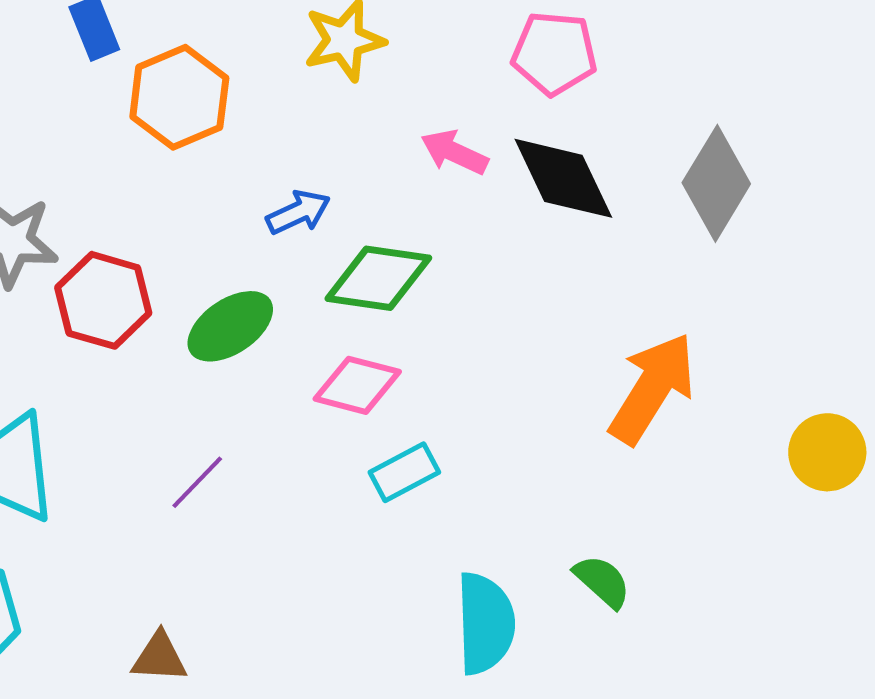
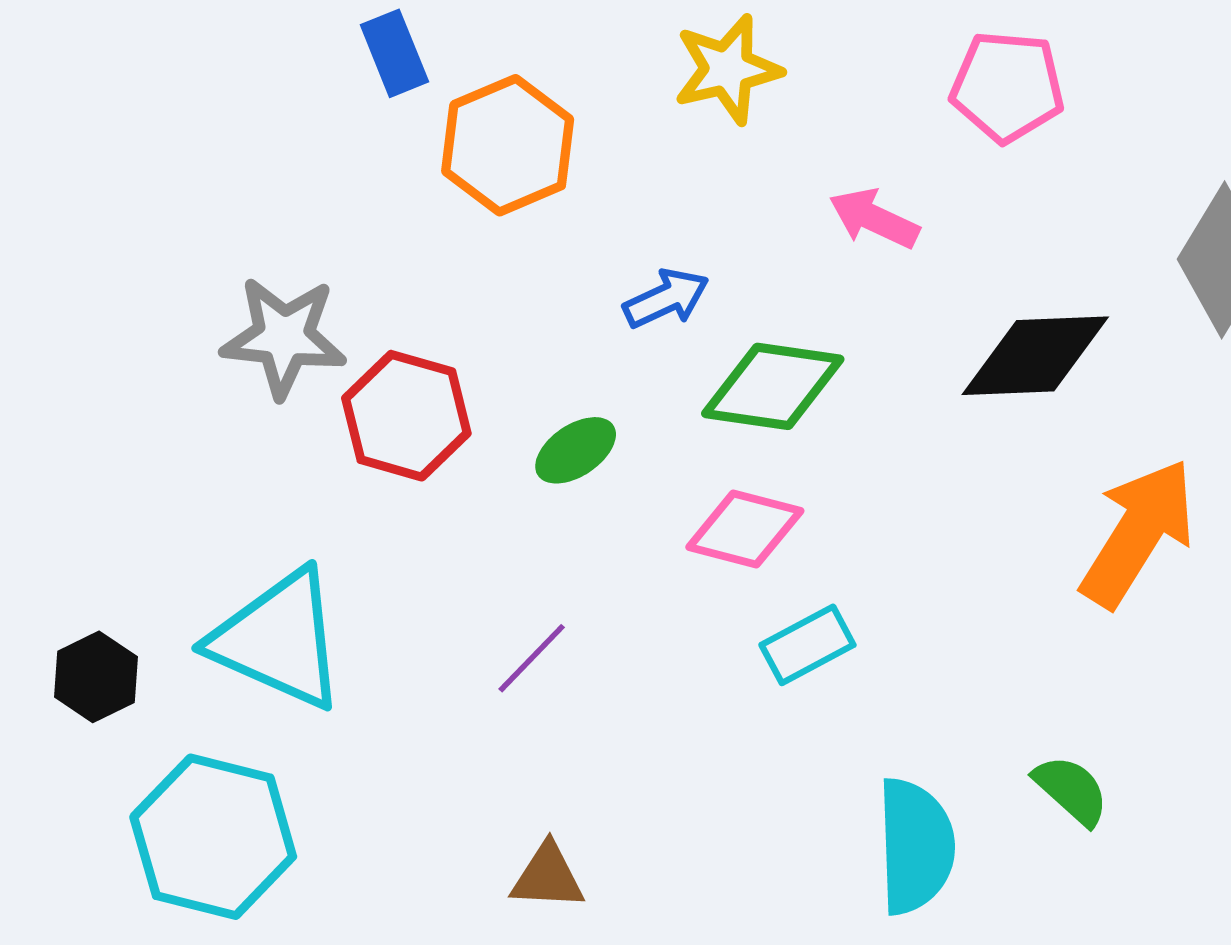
black diamond: (563, 178) -> (1035, 356), moved, turned -67
green ellipse: (230, 326) -> (576, 450), size x0.7
brown triangle: (159, 657) -> (548, 877), moved

